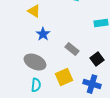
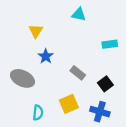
yellow triangle: (34, 11) -> (36, 31), turned 32
gray ellipse: (35, 62) -> (22, 78), moved

